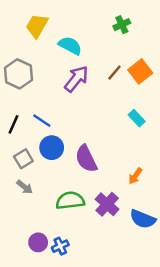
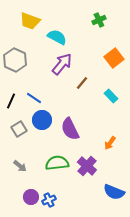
yellow trapezoid: (37, 26) -> (30, 21), turned -100
brown line: (114, 73) -> (82, 83), moved
gray arrow: (25, 187) -> (20, 166), moved
blue semicircle: (143, 219) -> (114, 192), moved

